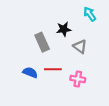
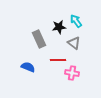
cyan arrow: (90, 14) -> (76, 21), moved
red line: (53, 69) -> (58, 60), moved

